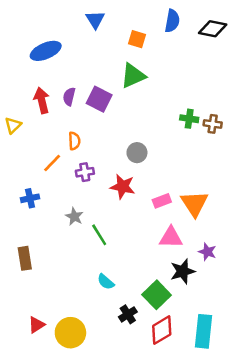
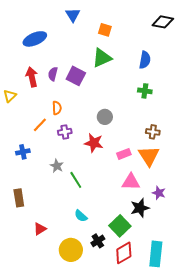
blue semicircle: (172, 21) -> (145, 60), moved
brown cross: (213, 124) -> (153, 132), moved
red triangle: (37, 325) -> (40, 229), moved
yellow circle: (70, 333) -> (71, 250), moved

